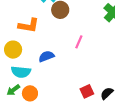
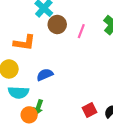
pink line: (79, 42) -> (81, 31), moved
green arrow: (13, 90) -> (38, 107), moved, turned -32

